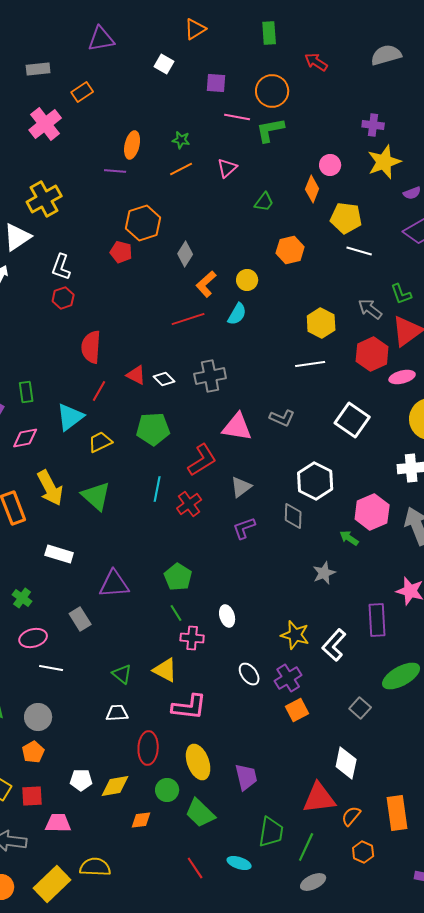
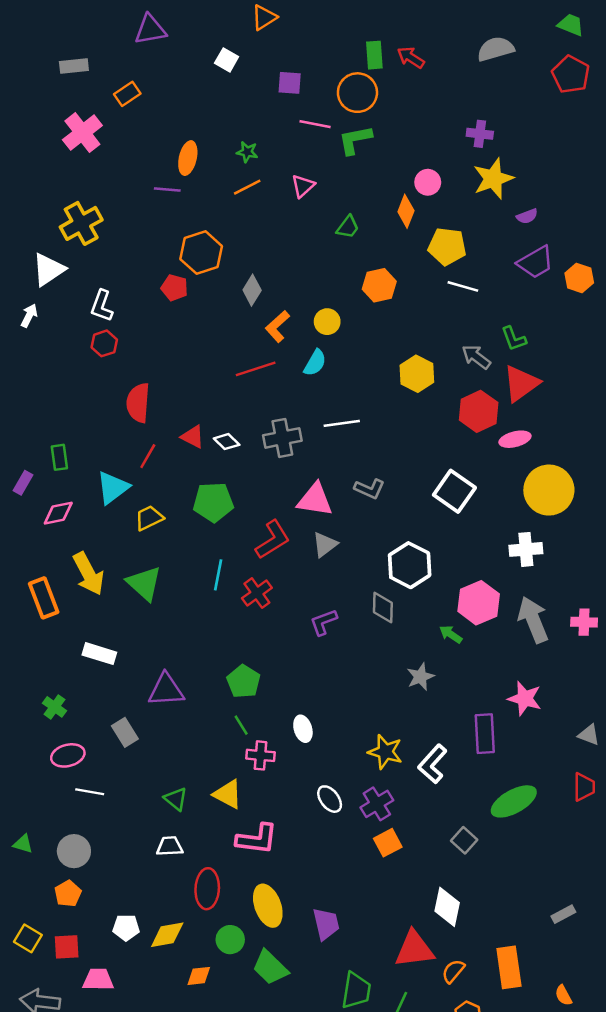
green rectangle: (269, 33) -> (374, 55), moved
white line: (310, 364) -> (342, 423), moved
gray triangle: (241, 487) -> (325, 545), moved

